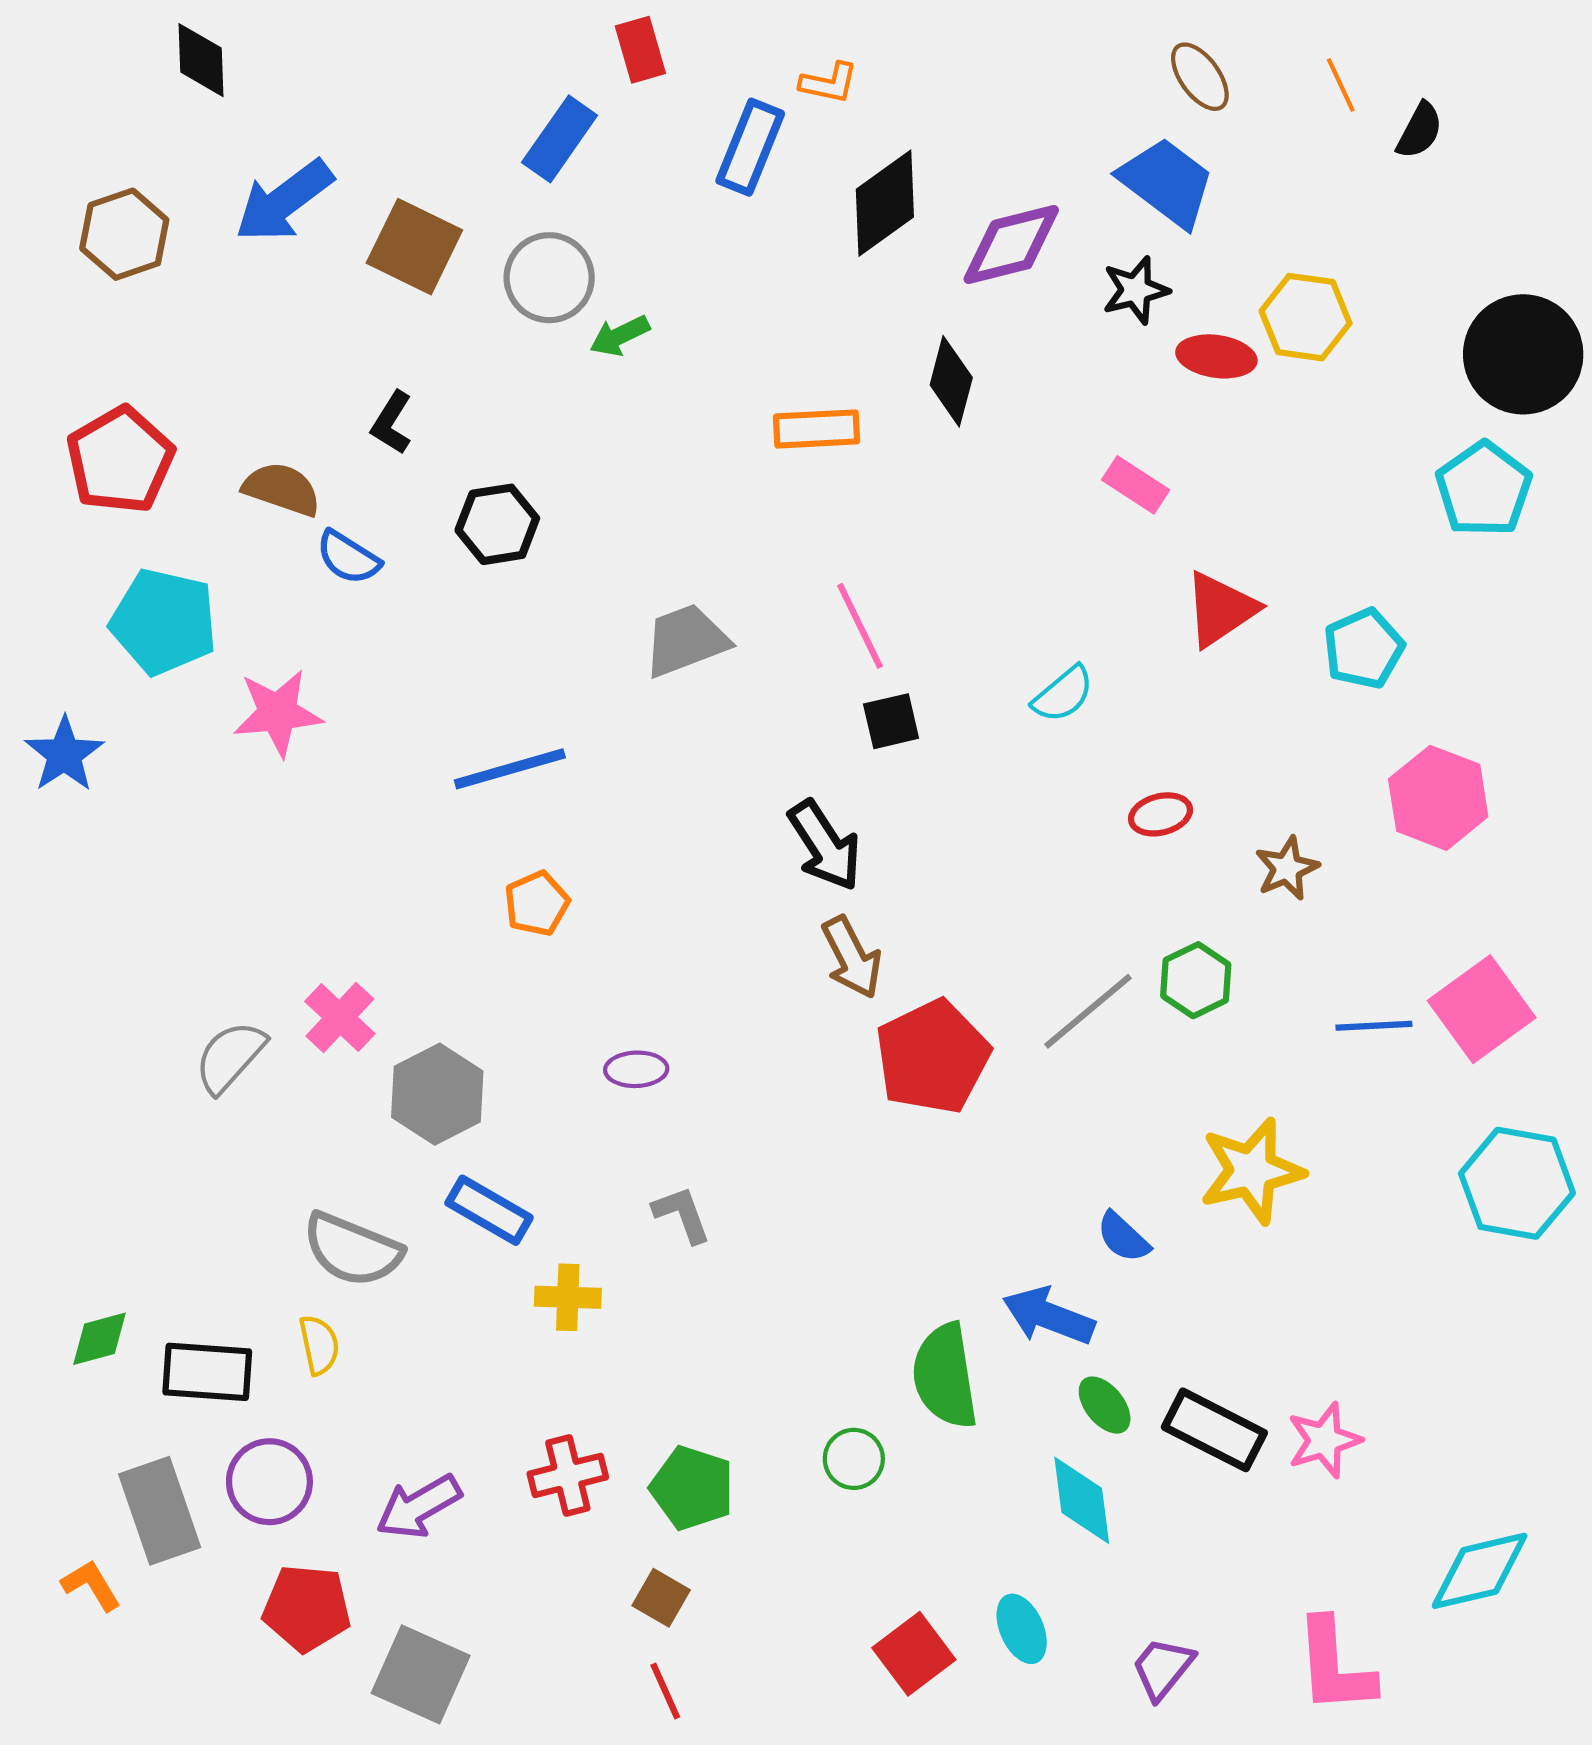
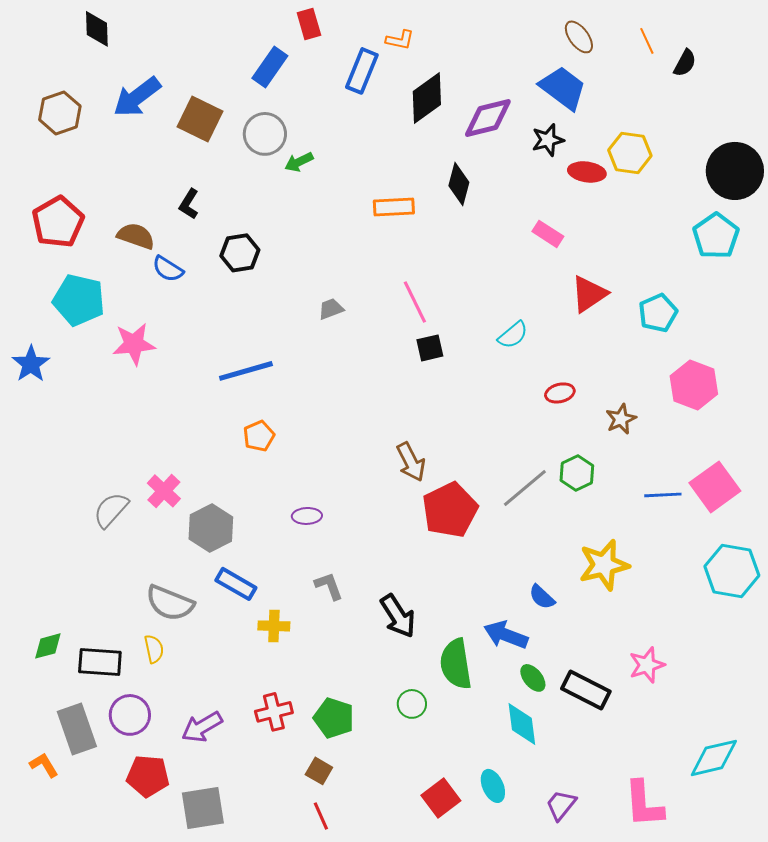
gray trapezoid: (686, 640) -> (331, 309), size x0.6
black arrow: (825, 845) -> (398, 616), moved
pink star: (1324, 1440) -> (647, 665), moved
gray square: (421, 1674) -> (203, 808), turned -33

